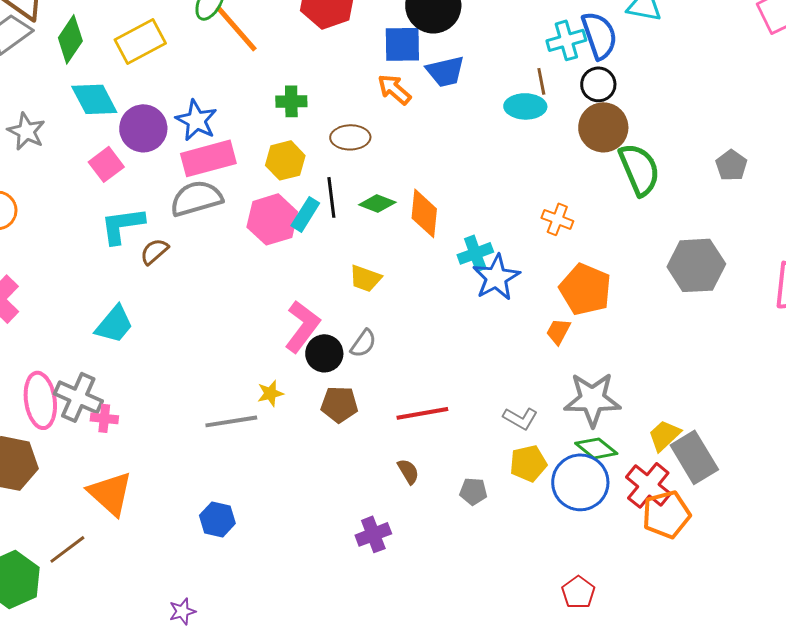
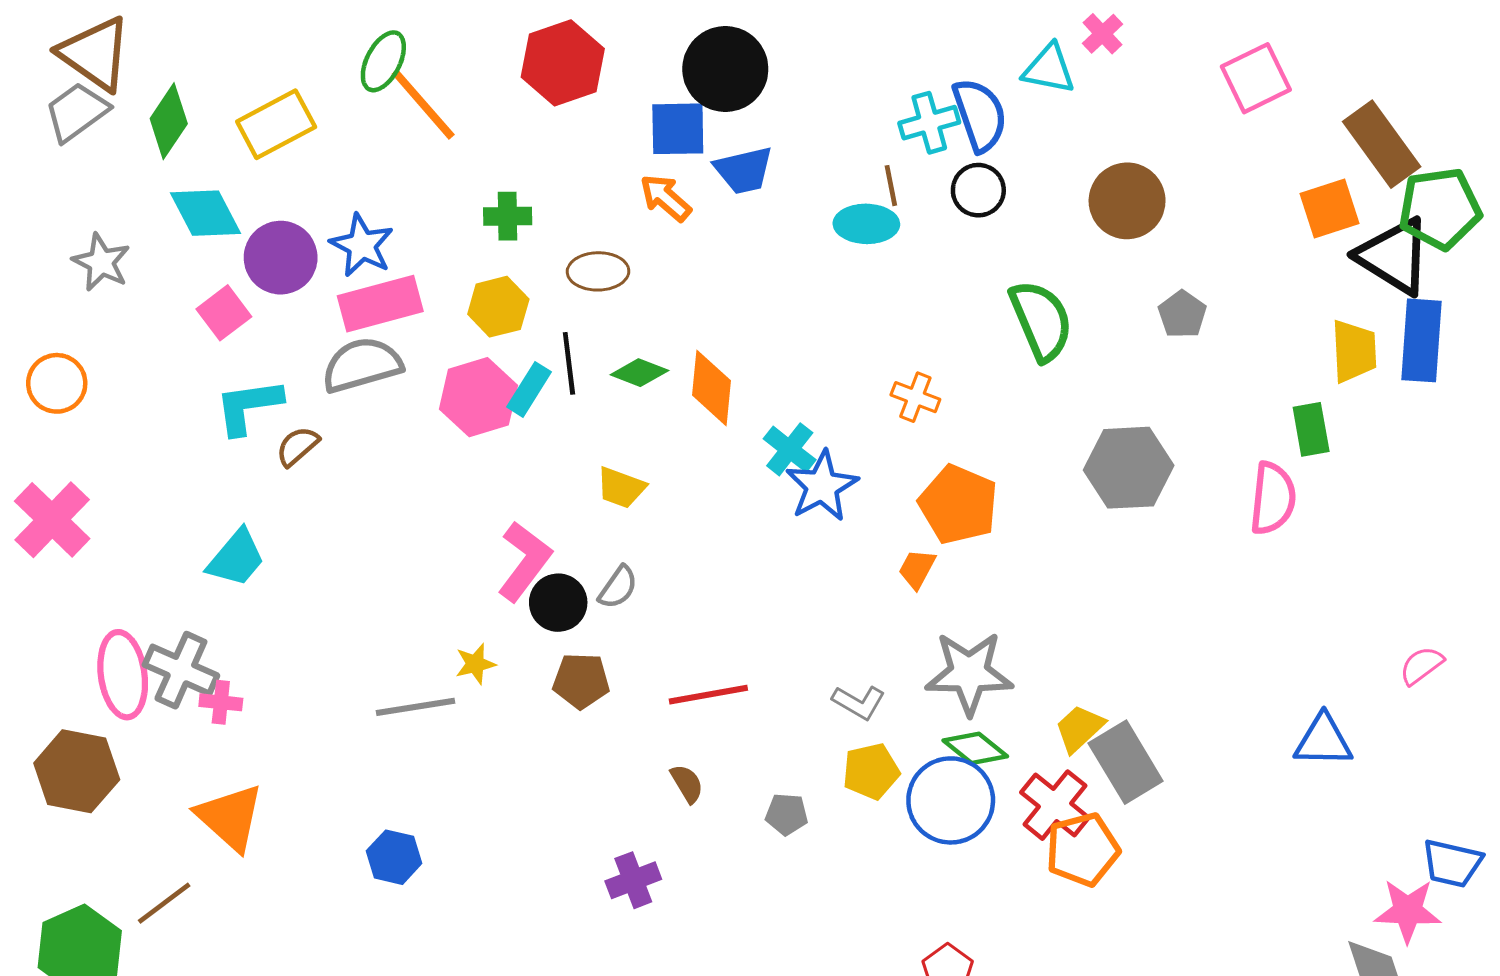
brown circle: (603, 127) -> (1127, 201), moved
cyan cross: (475, 253) -> (790, 449), turned -32

